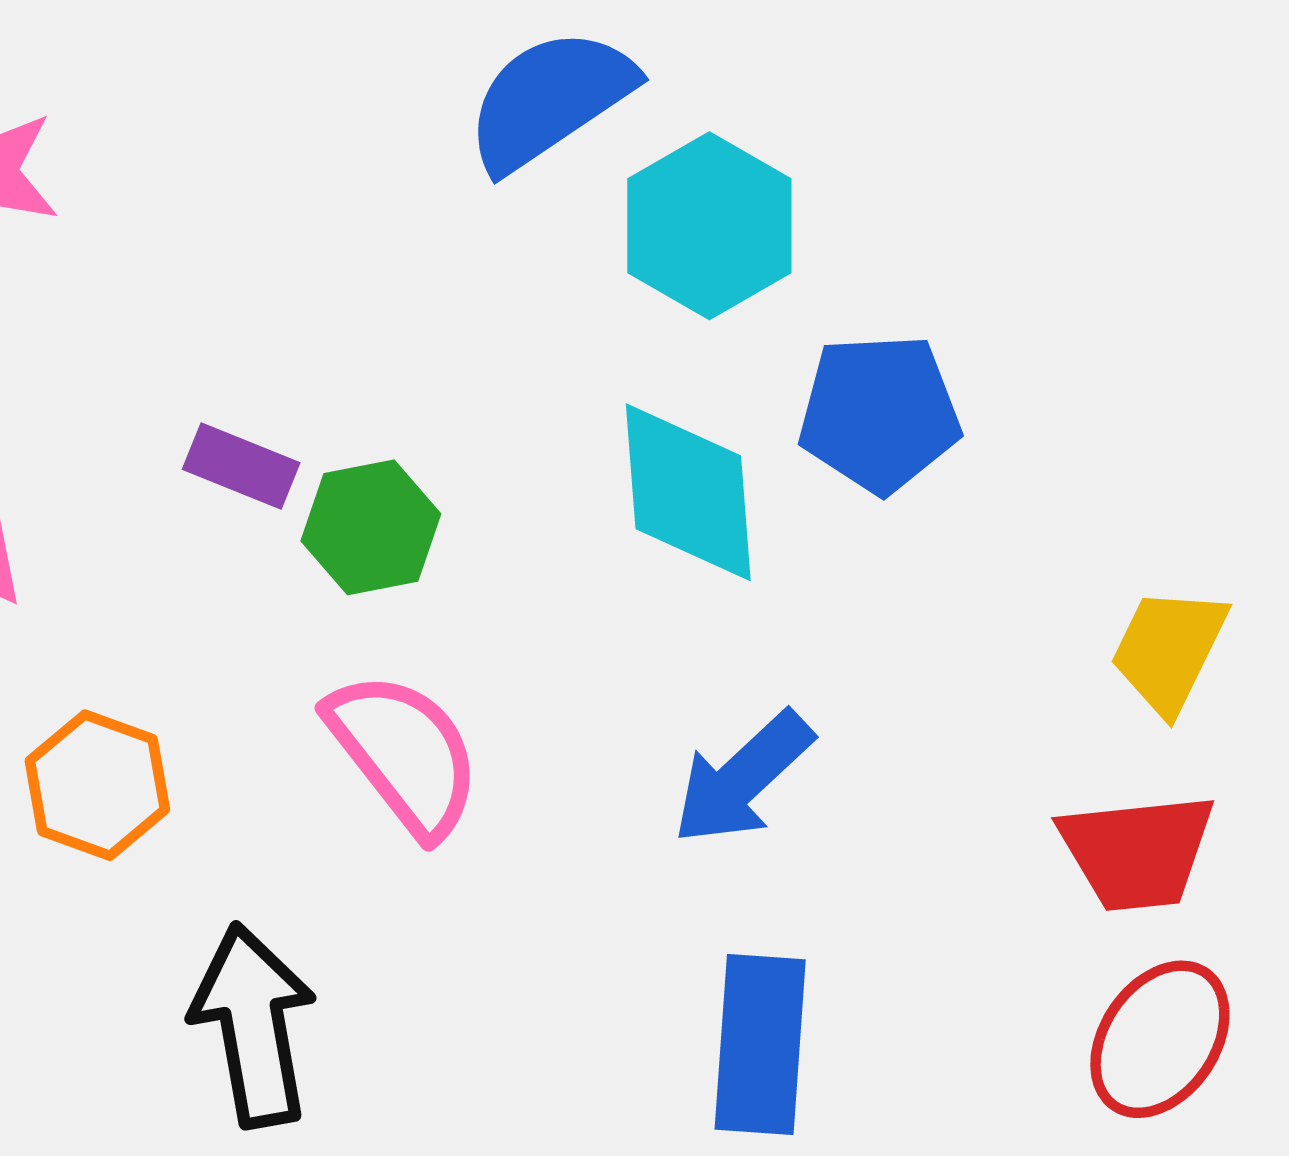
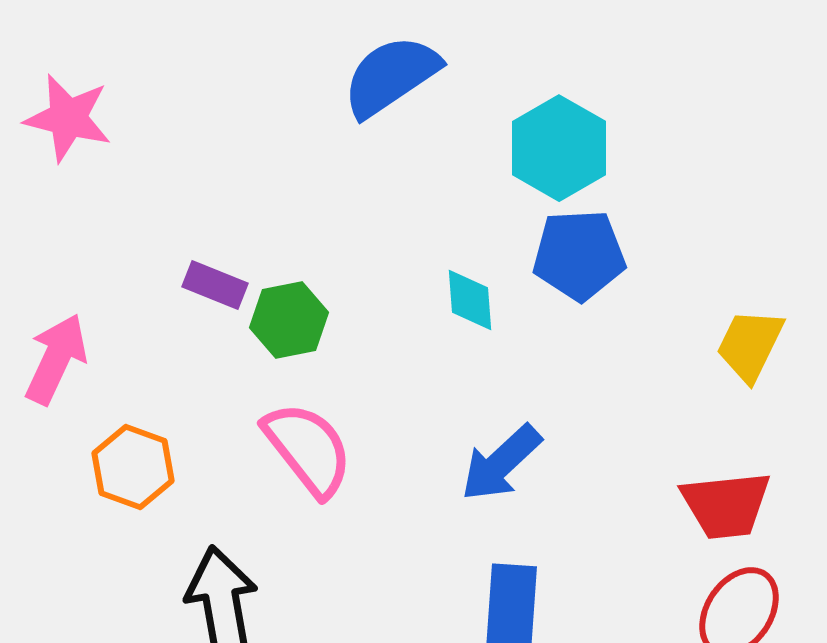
cyan hexagon: (709, 226) -> (559, 148), moved
cyan diamond: (688, 492) -> (470, 300), size x0.6
yellow trapezoid: (1169, 650) -> (750, 345), moved

